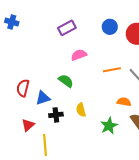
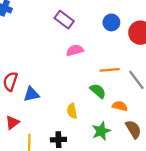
purple rectangle: (67, 28) -> (64, 20), turned 60
green semicircle: (66, 81) -> (98, 91), moved
black cross: (56, 115) -> (58, 140), moved

